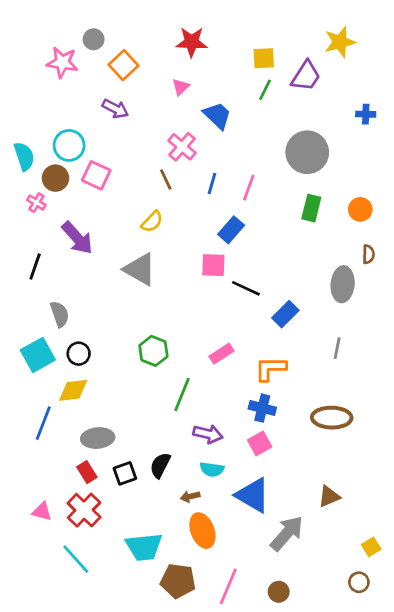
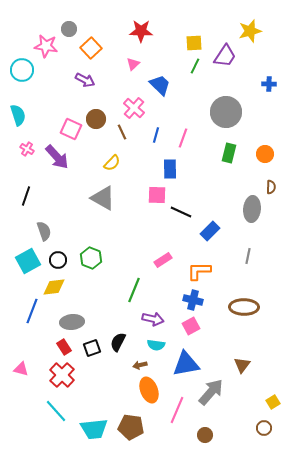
cyan circle: (69, 145) -> (22, 70), moved
brown circle: (55, 178) -> (96, 119), moved
blue rectangle: (231, 230) -> (170, 169), turned -42
purple arrow: (77, 238) -> (57, 157), moved
green hexagon: (153, 351) -> (91, 258), moved
blue triangle: (253, 495) -> (186, 364), turned -40
brown triangle: (329, 497) -> (242, 365), turned -30
pink triangle: (42, 511) -> (21, 369), moved
cyan trapezoid: (144, 547) -> (94, 429), moved
pink line: (228, 586) -> (177, 410), moved

